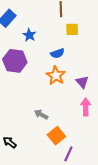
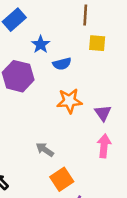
blue semicircle: (57, 53) -> (62, 64), moved
orange star: (56, 75) -> (69, 101), turned 30

